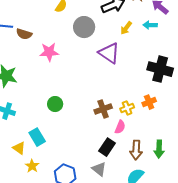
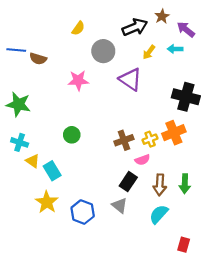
pink star: (49, 52) -> (78, 80), moved
orange cross: (149, 102) -> (174, 133), size x1.5
pink semicircle: (120, 127) -> (142, 160), turned 48
yellow triangle: (19, 148) -> (33, 161), moved
yellow star: (32, 166) -> (47, 202), size x1.5

